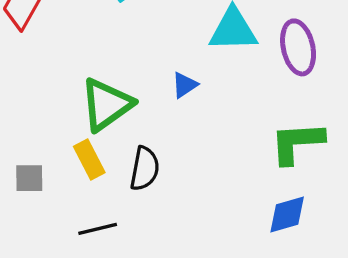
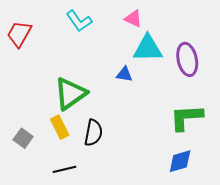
blue triangle: (185, 85) -> (124, 74), moved, turned 42
gray square: (29, 178) -> (23, 138), turned 36

